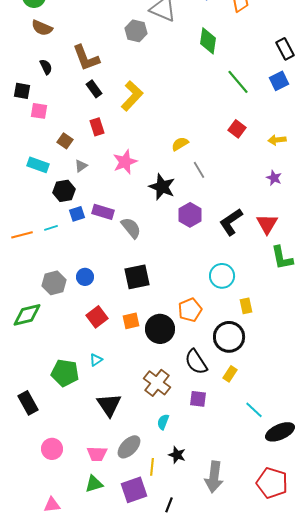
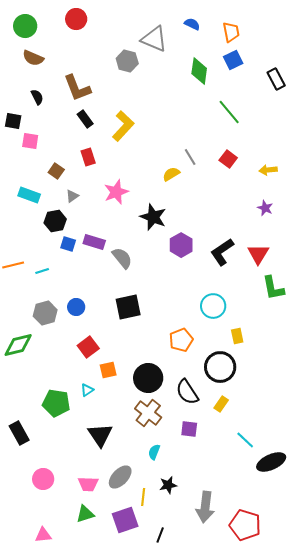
blue square: (279, 81) -> (233, 60), moved
gray line: (199, 170) -> (190, 157), moved
blue square: (77, 214) -> (68, 244), turned 35
cyan line: (51, 228) -> (42, 271), moved
orange square: (131, 321) -> (108, 370), moved
black circle: (160, 329) -> (148, 378), moved
black star: (177, 455) -> (168, 485), turned -30
red pentagon: (272, 483) -> (245, 525), moved

